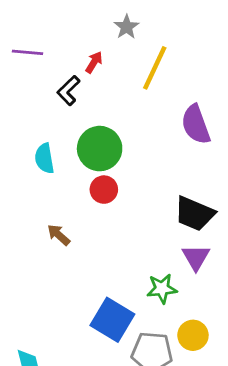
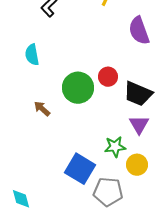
green circle: (100, 149) -> (78, 88), moved
red circle: (104, 190) -> (108, 77), moved
yellow circle: (193, 335) -> (137, 165), moved

